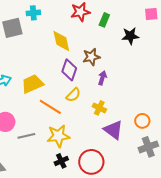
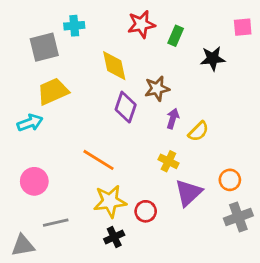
yellow trapezoid: (32, 84) -> (53, 91), moved
yellow semicircle: (73, 95) -> (198, 131), moved
purple triangle: (113, 130) -> (188, 193), turned 40
gray line: (26, 136) -> (56, 223), moved
red circle: (91, 162) -> (146, 211), moved, size x0.6

